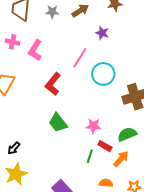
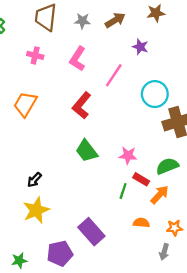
pink L-shape: (35, 50) -> (78, 59), moved
cyan circle: (103, 74) -> (155, 94), moved

